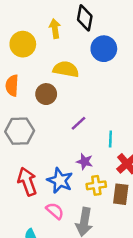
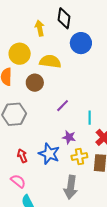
yellow circle: (23, 44) -> (20, 54), moved
red arrow: (27, 182) -> (22, 156), size x0.6
pink semicircle: (55, 211) -> (18, 181), moved

